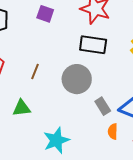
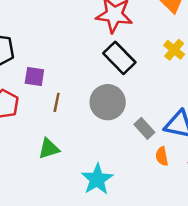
purple square: (45, 14) -> (34, 76), moved
black rectangle: (93, 45) -> (119, 58), turned 48

